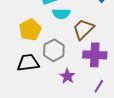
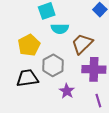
purple line: (99, 86) -> (98, 101), turned -48

